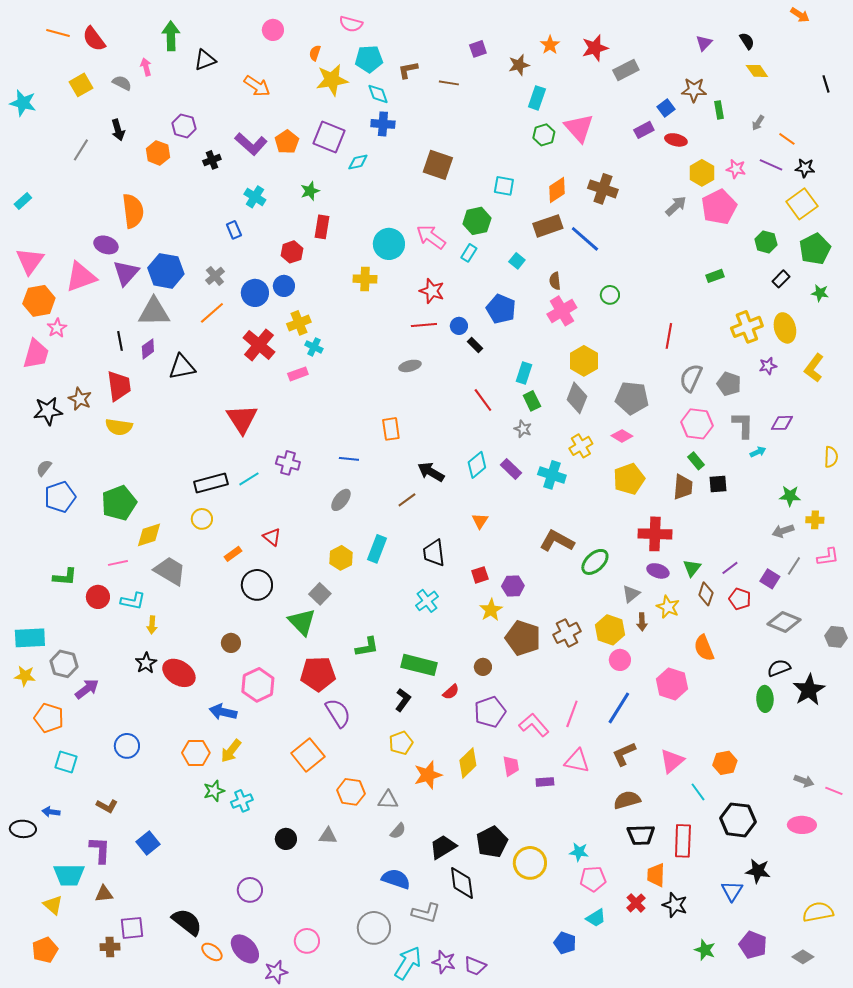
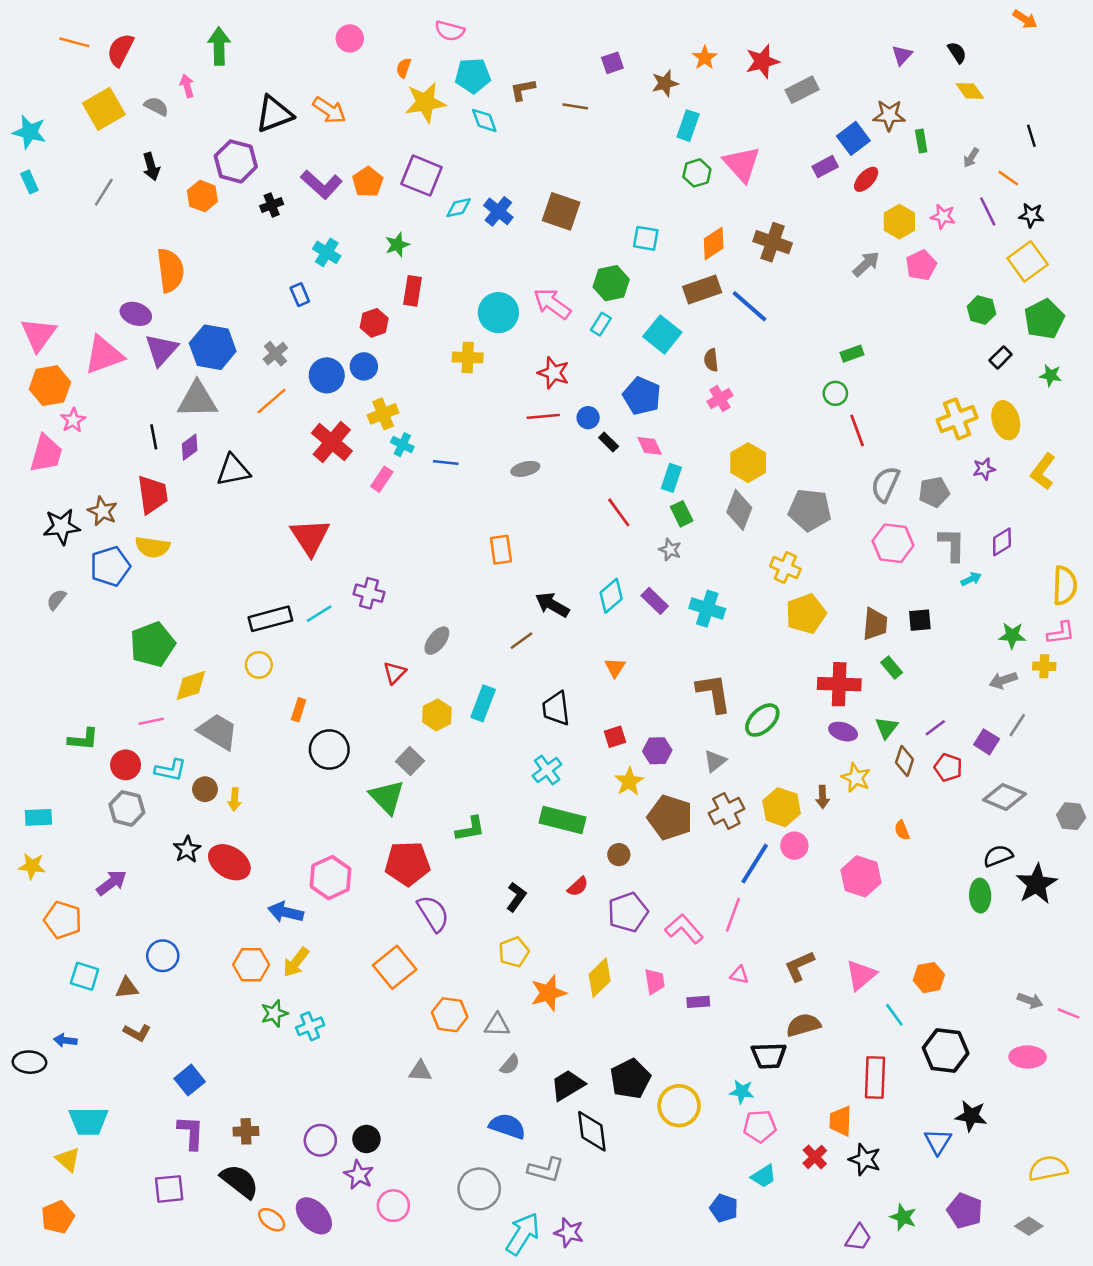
red semicircle: (94, 39) -> (120, 50), turned 64
black triangle: (205, 60) -> (274, 114), moved, size x1.4
black line: (826, 84) -> (1031, 136), moved
yellow square: (81, 85) -> (104, 109), size x1.4
blue square: (666, 108) -> (853, 138), size x1.4
blue cross: (383, 124) -> (498, 211), moved, turned 35
purple hexagon: (184, 126) -> (236, 161), size x1.4
red ellipse: (676, 140) -> (866, 179), turned -60
purple line: (771, 165) -> (988, 211), turned 40
cyan rectangle: (23, 201) -> (29, 182), moved, turned -72
pink pentagon: (719, 207) -> (921, 265), size x0.7
cyan square: (517, 261) -> (662, 334), size x1.8
green rectangle: (715, 276) -> (852, 354), moved
green circle: (610, 295) -> (835, 393), moved
pink cross: (562, 311) -> (720, 398), size x0.7
red line: (669, 336) -> (857, 430), turned -30
pink rectangle: (298, 374) -> (382, 479), turned -36
gray pentagon: (729, 384) -> (934, 492), turned -30
purple diamond: (782, 423) -> (1002, 542), turned -30
pink diamond: (622, 436) -> (650, 446), moved, turned 35
yellow cross: (581, 446) -> (785, 568), moved, turned -35
yellow semicircle: (831, 457) -> (1065, 586), size x1.4
blue line: (349, 459) -> (446, 463), moved
green rectangle: (696, 461) -> (892, 668), moved
blue pentagon: (60, 497) -> (110, 566), moved
red triangle: (272, 537) -> (395, 673), moved, turned 36
brown L-shape: (557, 541) -> (714, 693), turned 52
orange rectangle: (233, 554) -> (299, 710), turned -36
pink L-shape: (828, 557) -> (1061, 633), moved
gray triangle: (631, 594) -> (715, 761), moved
yellow arrow: (152, 625) -> (234, 799), moved
cyan rectangle: (30, 638) -> (38, 817), size x0.7
brown circle: (231, 643) -> (205, 789), moved
orange semicircle: (704, 648) -> (902, 830), size x0.6
gray hexagon: (64, 664) -> (127, 808), moved
green rectangle: (419, 665) -> (562, 820), moved
blue line: (619, 708) -> (755, 864), moved
pink triangle: (577, 761) -> (739, 975), size x0.6
black trapezoid: (641, 835) -> (769, 1056), moved
black circle: (286, 839) -> (366, 1139), moved
purple L-shape: (100, 850) -> (191, 1133), moved
brown triangle: (104, 894) -> (127, 988), moved
brown cross: (110, 947) -> (246, 1131), moved
purple trapezoid: (475, 966) -> (858, 1238), moved, turned -80
purple star: (276, 972) -> (359, 1175), moved, turned -30

